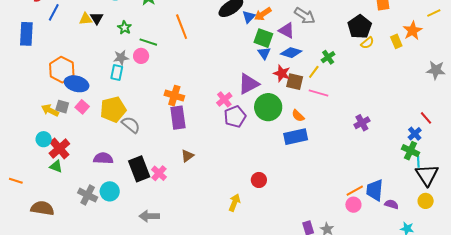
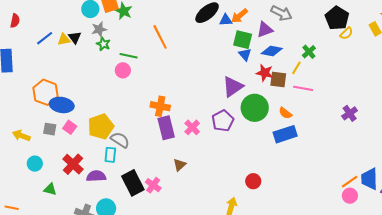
blue line: (54, 12) -> (45, 38), moved, turned 30
blue triangle: (249, 17) -> (226, 20), turned 48
purple triangle: (287, 30) -> (265, 30), turned -42
gray star: (121, 58) -> (99, 29), moved
cyan rectangle: (117, 72) -> (110, 155), moved
pink cross: (224, 99) -> (192, 127), moved
yellow arrow: (50, 110) -> (21, 136), moved
red cross: (59, 149) -> (73, 164), moved

